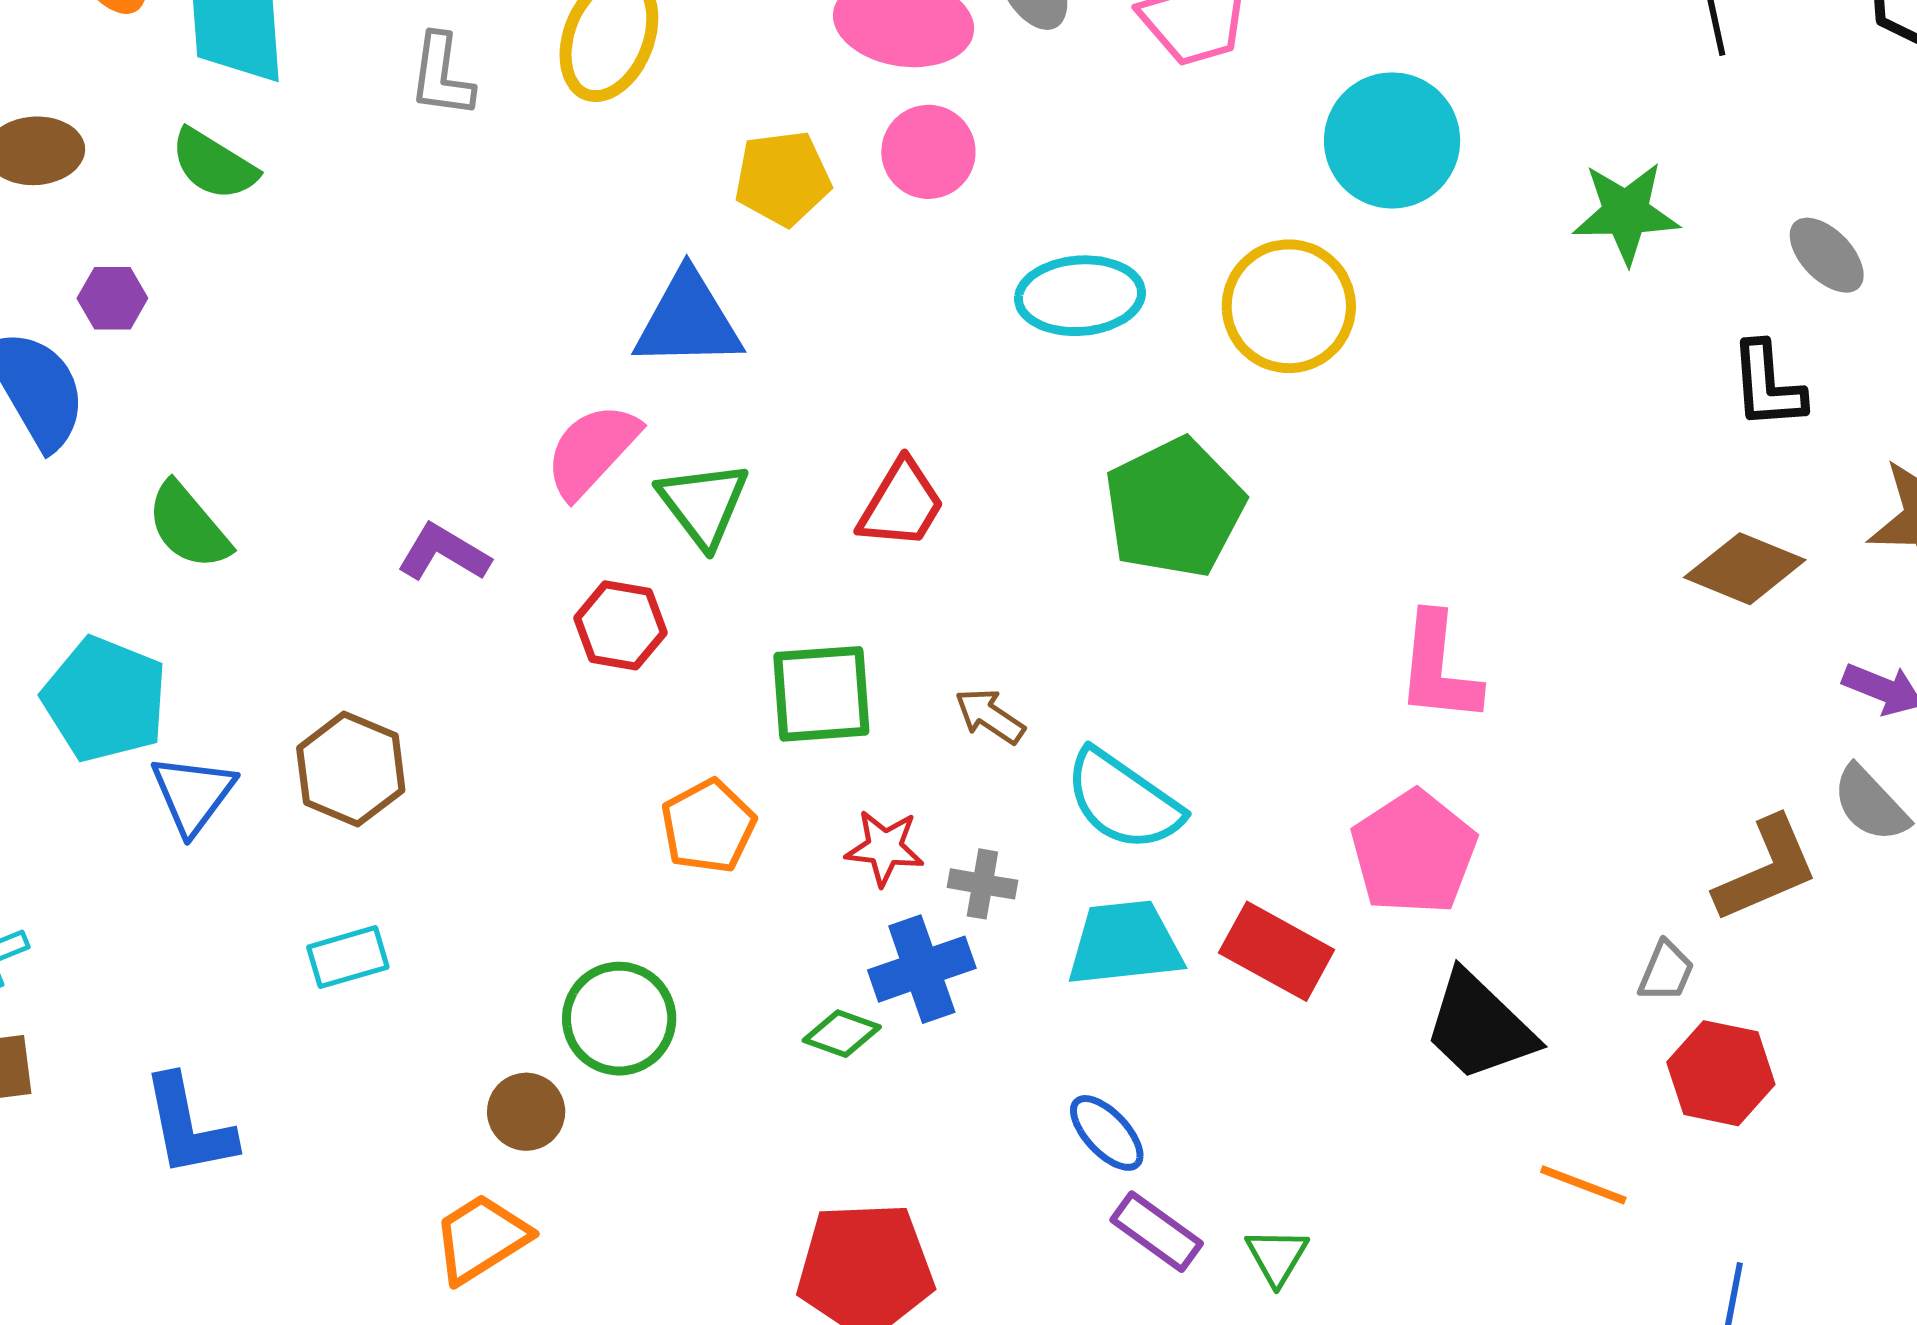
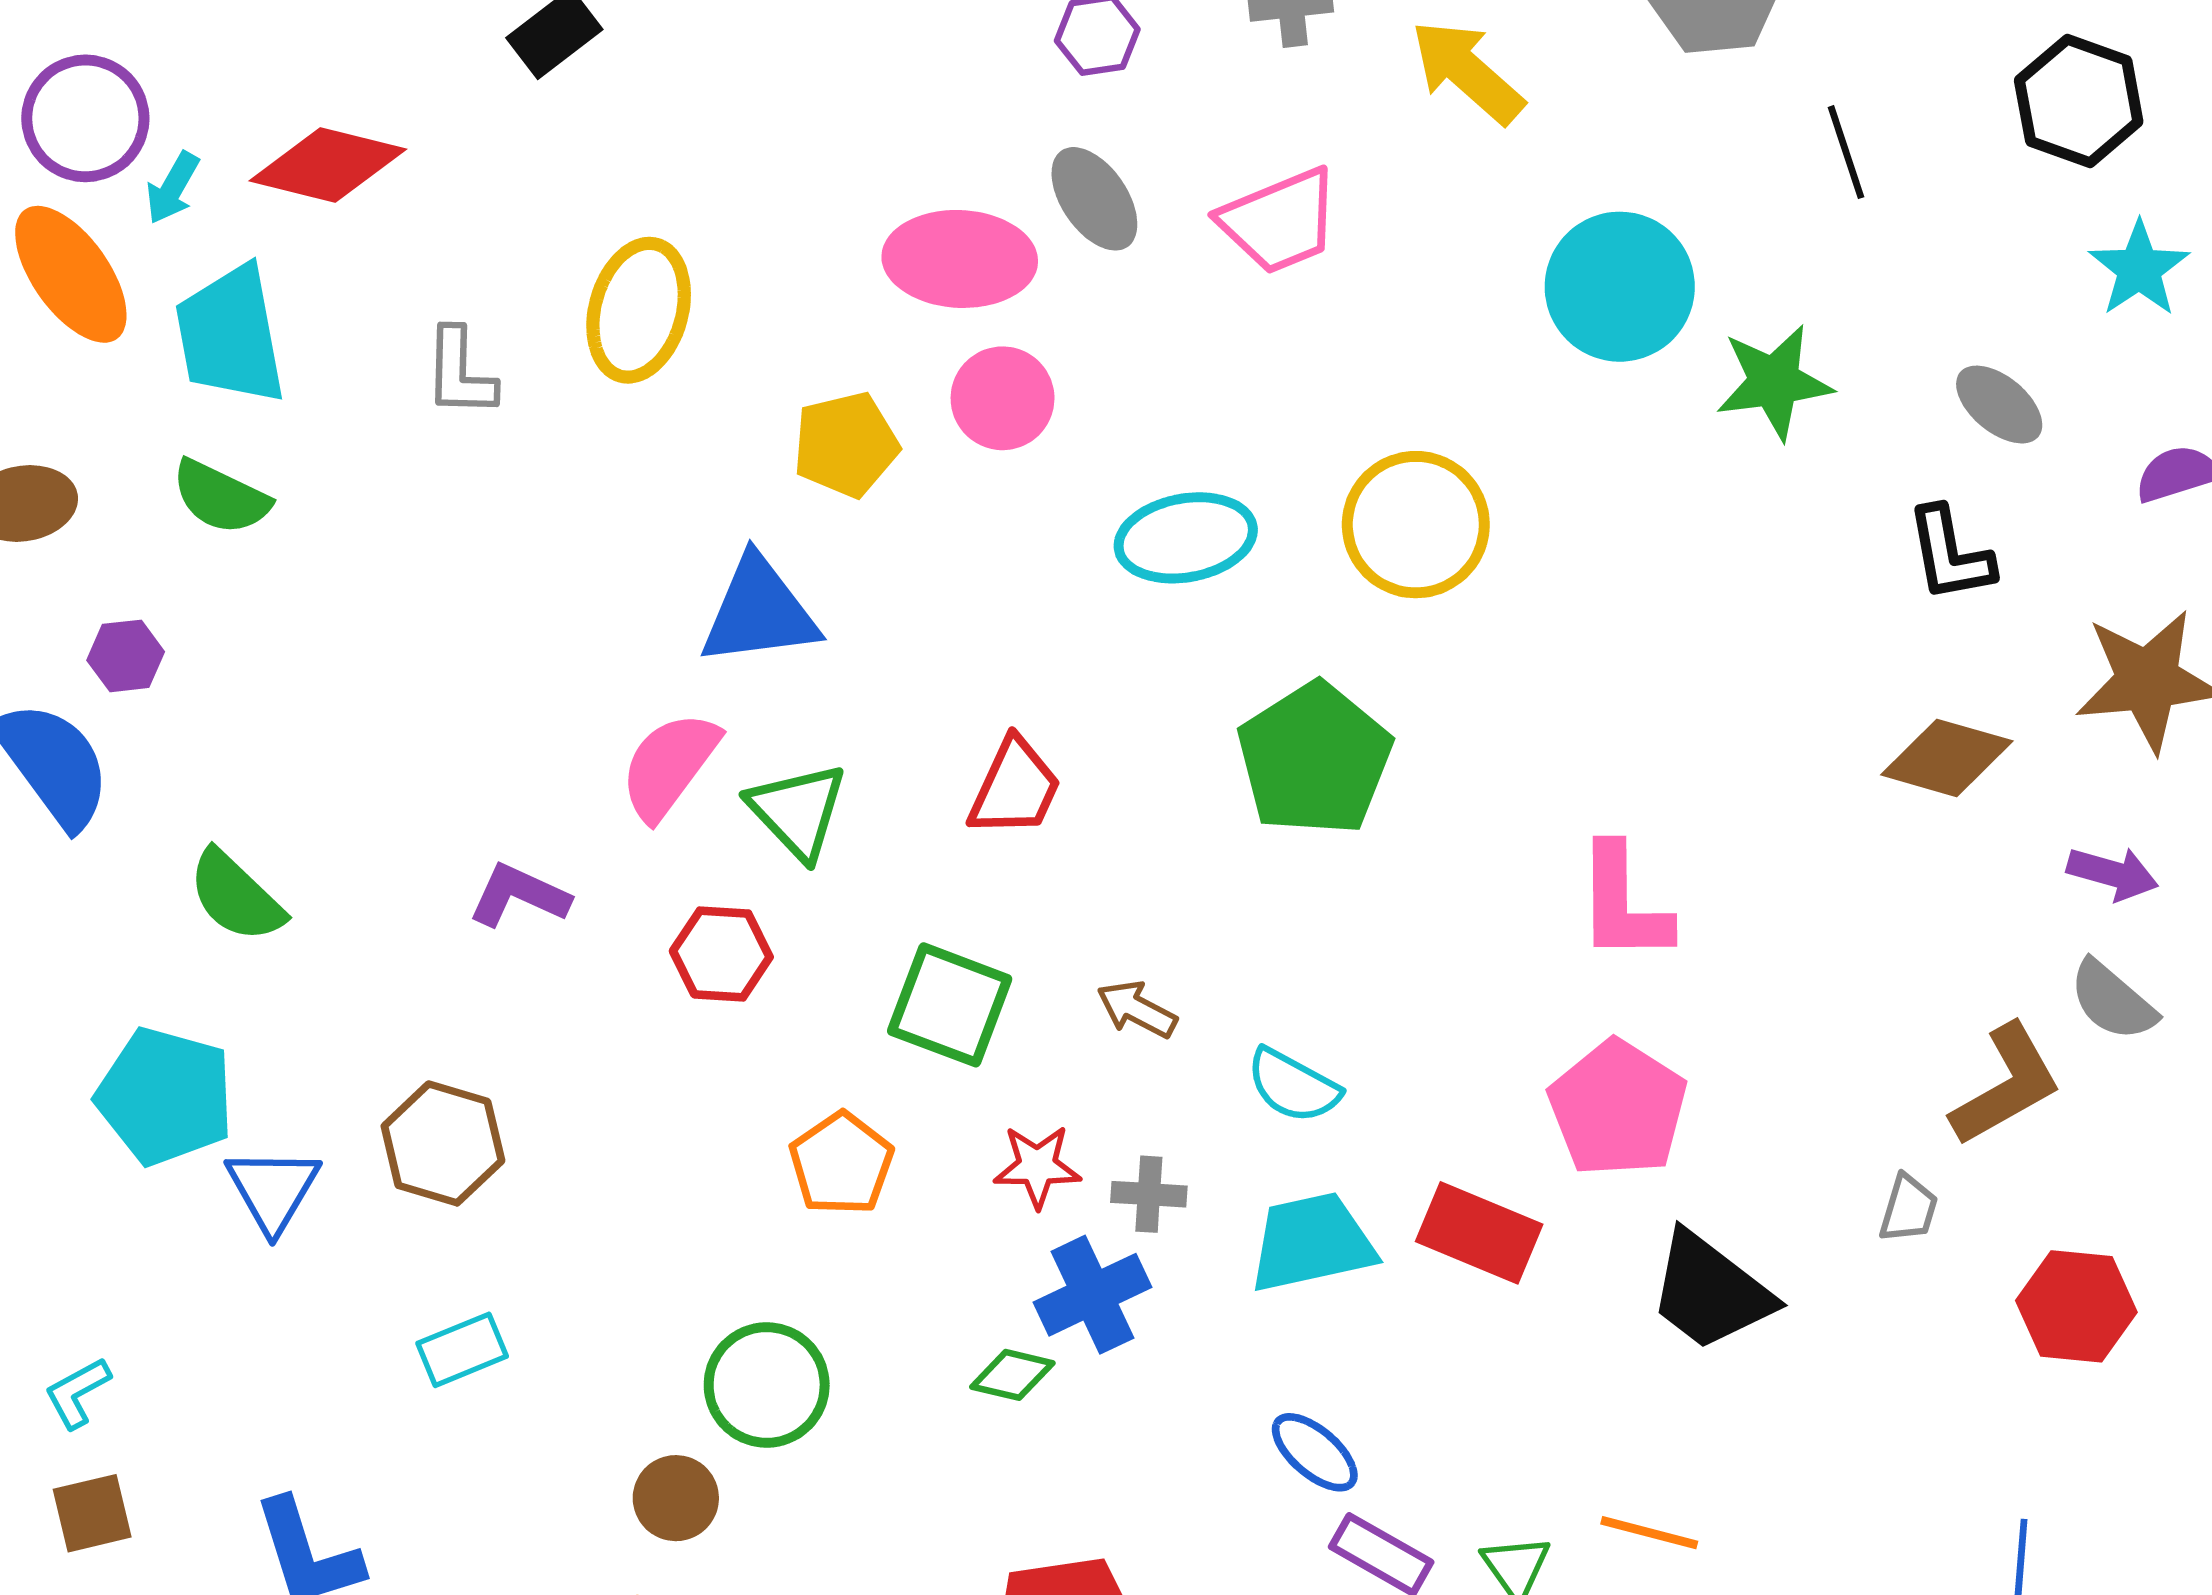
cyan circle: (1392, 140) -> (1620, 287), moved
green square: (821, 694) -> (950, 1005), turned 31
cyan semicircle: (1123, 800) -> (1293, 1086), size x0.7
red hexagon: (1721, 1073) -> (2076, 1306), moved
orange line: (1583, 1185) -> (1649, 1533), moved

